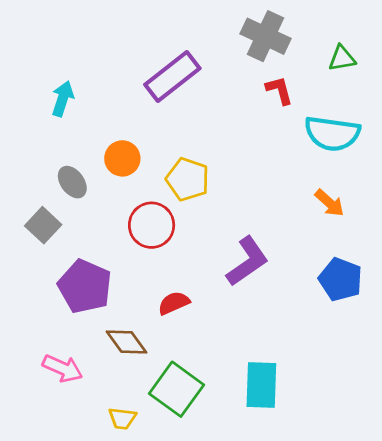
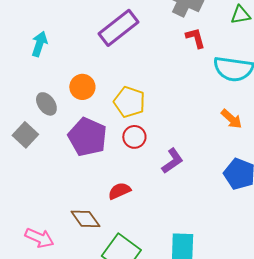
red circle: (152, 225) -> (134, 137), moved, size x0.7
purple L-shape: (247, 261) -> (172, 161), size x0.7
purple pentagon: (85, 286) -> (87, 137), moved

